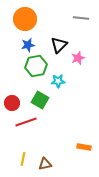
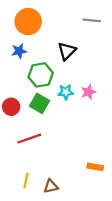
blue star: (28, 45) -> (19, 51), moved
pink star: (78, 58) -> (88, 92), moved
green square: (40, 100) -> (40, 103), moved
red circle: (12, 103) -> (11, 107), moved

